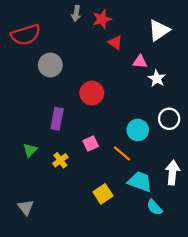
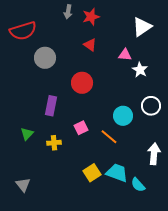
red triangle: (115, 43) -> (90, 45), moved
yellow cross: (60, 160) -> (54, 143), turned 32
cyan trapezoid: (140, 182) -> (117, 173), moved

